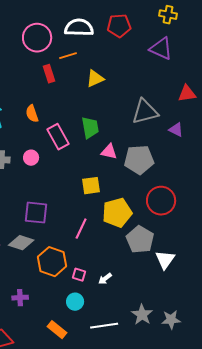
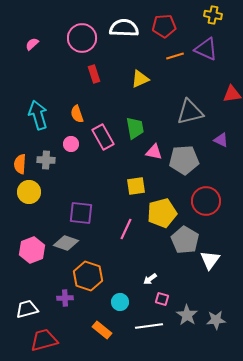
orange line: (68, 56) -> (175, 56), moved
purple triangle: (176, 130) -> (221, 140), moved
pink circle: (31, 158) -> (71, 144), moved
orange hexagon: (52, 262) -> (88, 276), moved
pink square: (79, 275) -> (162, 299), moved

